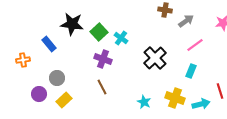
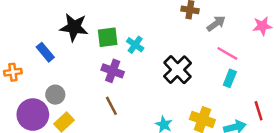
green square: (99, 32) -> (108, 37), turned 36
pink line: (195, 45) -> (227, 53), turned 66
cyan rectangle: (191, 71) -> (230, 78), moved
purple circle: (39, 94) -> (33, 115), size x1.6

